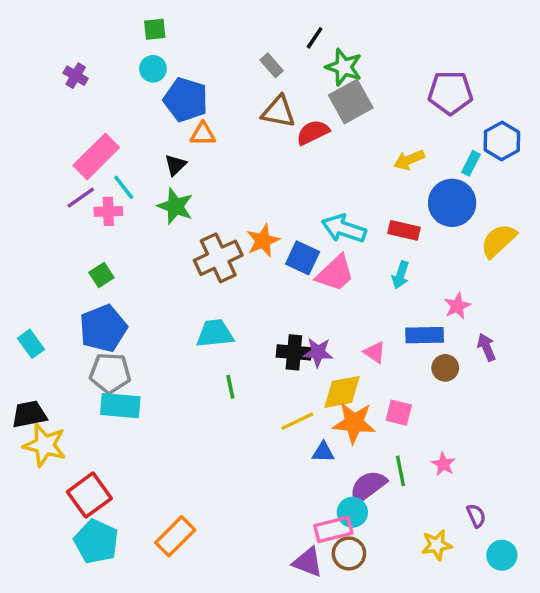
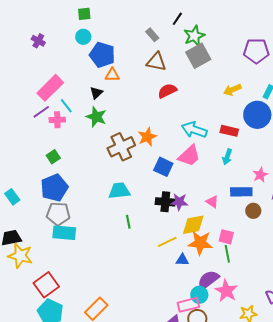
green star: (344, 67) -> (194, 36), turned 30
red semicircle: (313, 132) -> (167, 91), moved
blue square: (303, 258) -> (163, 167), moved
pink star: (443, 464) -> (226, 291), moved, size x1.6
green line: (400, 471) -> (227, 254), moved

